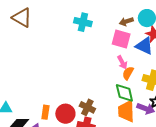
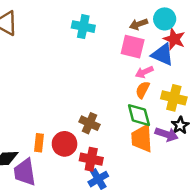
pink arrow: (122, 62) -> (144, 72), moved, turned 96
brown cross: (87, 107) -> (90, 123), moved

